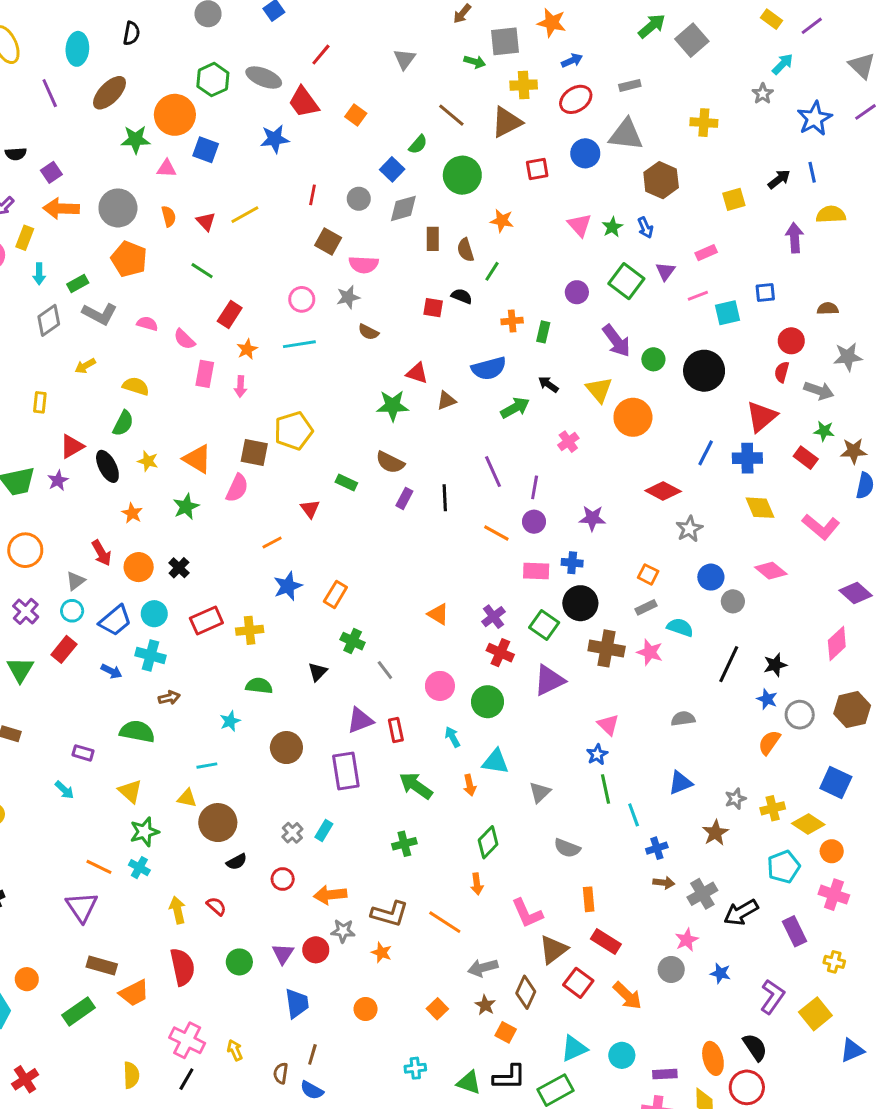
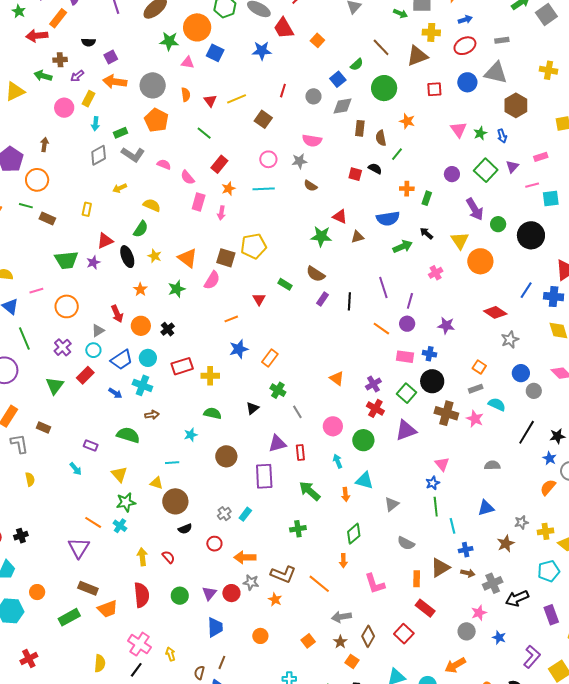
brown square: (328, 242) -> (263, 119), moved
brown triangle: (553, 949) -> (440, 568), moved
orange arrow: (627, 996) -> (455, 665), moved, turned 100

